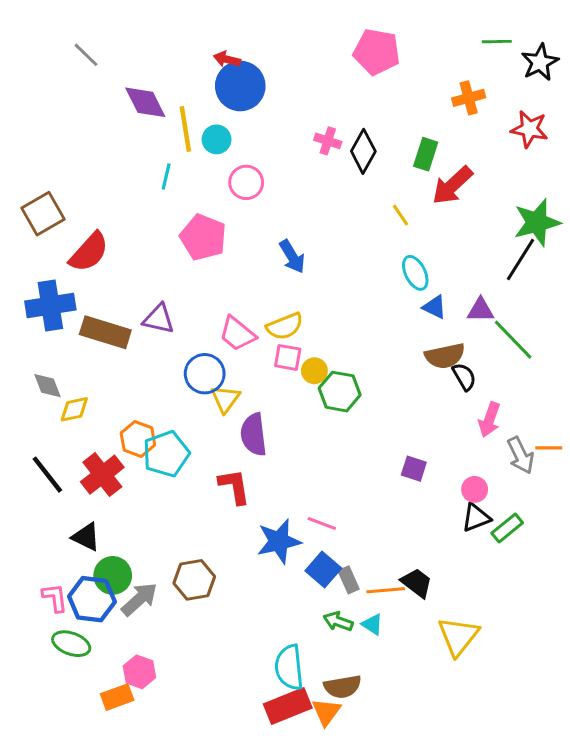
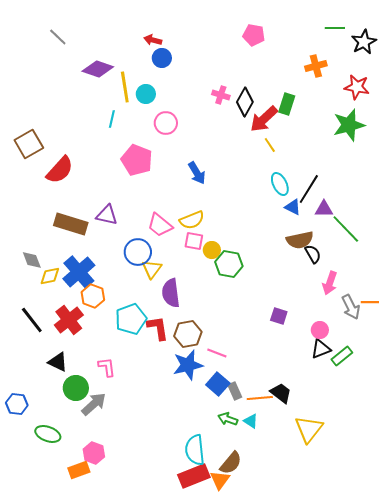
pink pentagon: (377, 52) -> (254, 35), size x0.7
blue circle: (240, 86) -> (162, 58), size x0.6
purple diamond: (145, 102) -> (98, 69), turned -44
red arrow: (452, 185) -> (264, 119), moved
green star: (537, 222) -> (349, 125), moved
black line: (521, 260) -> (309, 189), moved
blue cross: (50, 306) -> (79, 272), moved, turned -32
cyan pentagon: (166, 454) -> (131, 319), moved
brown hexagon: (194, 580) -> (188, 334), moved
pink L-shape: (55, 598) -> (107, 367), moved
blue hexagon: (92, 599) -> (17, 404), moved, size x0.7
brown semicircle: (343, 687) -> (231, 463), turned -40

